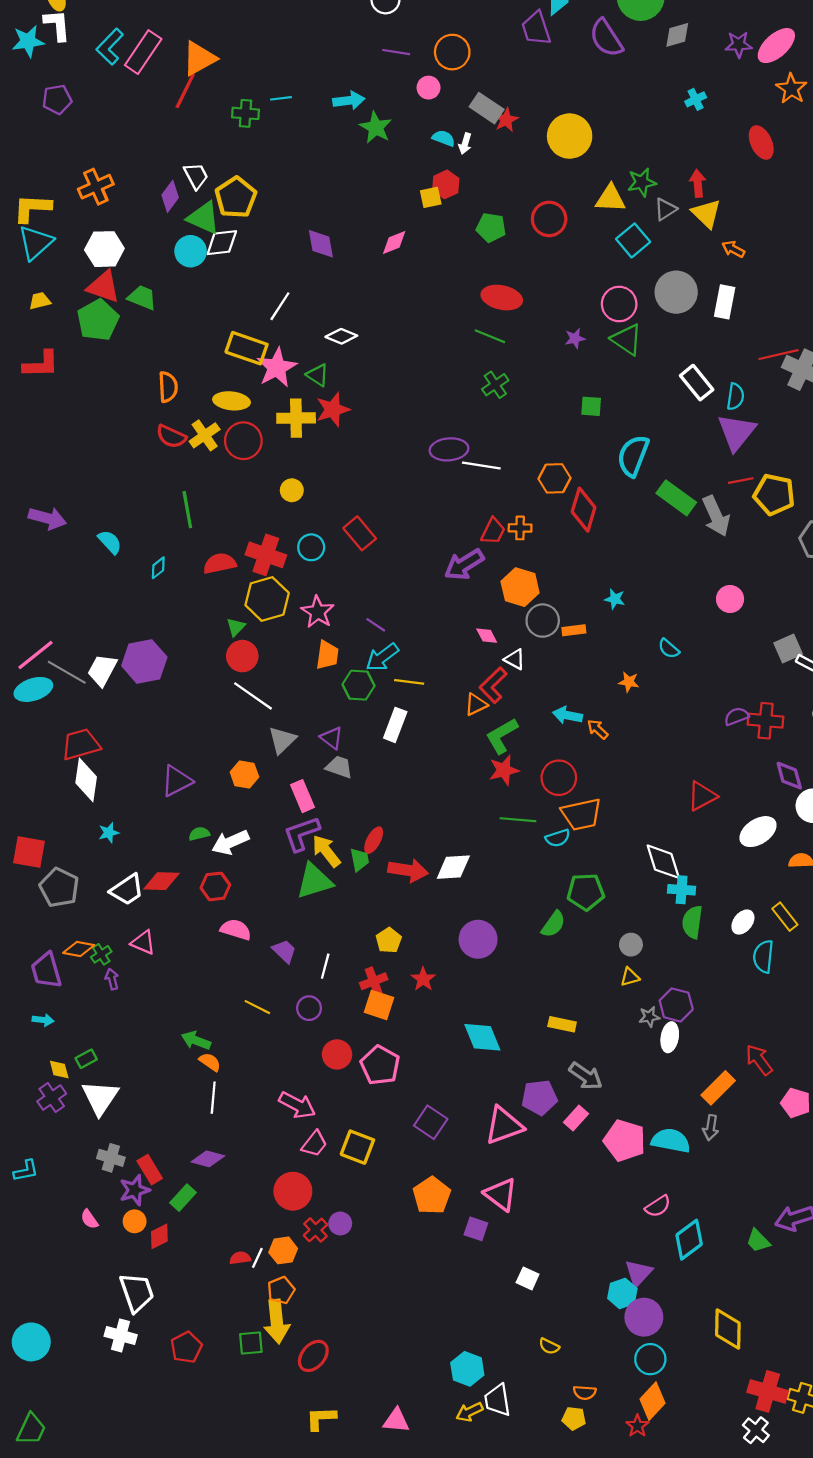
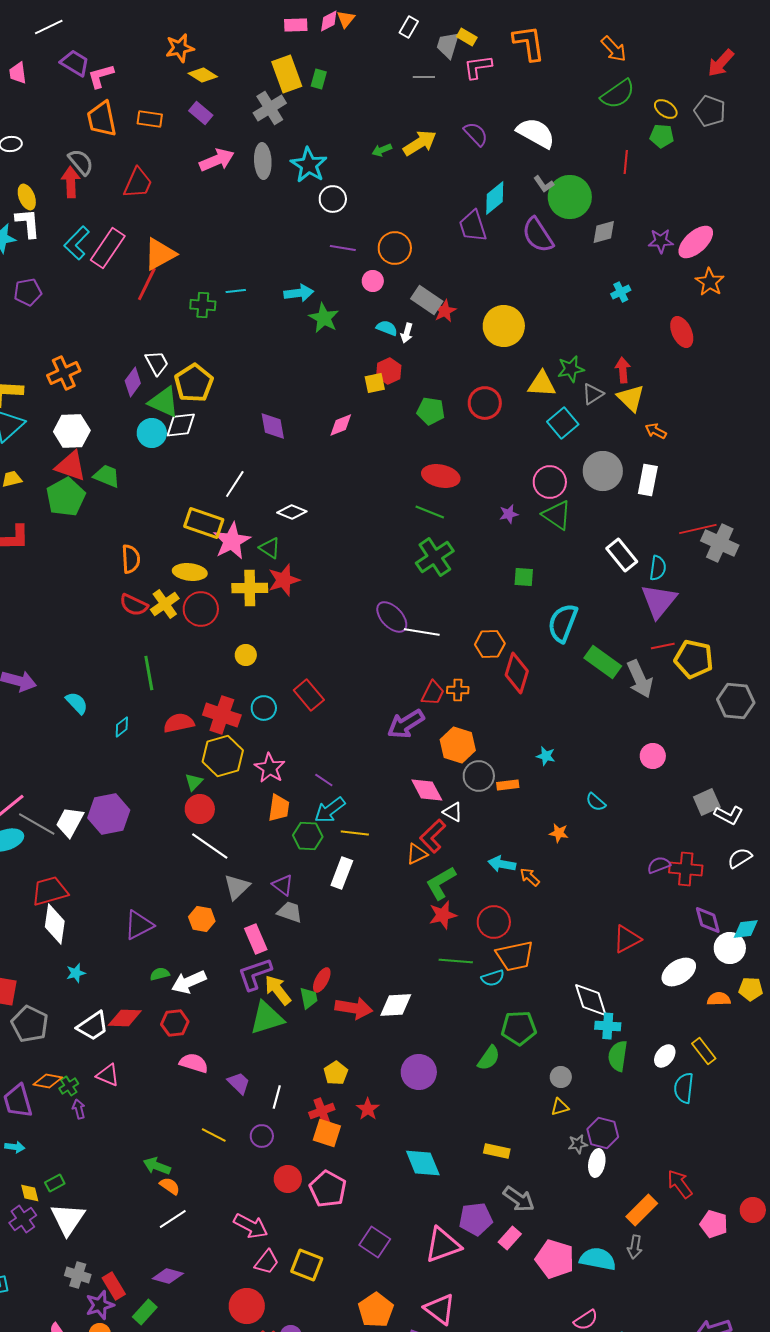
green cross: (495, 385) -> (435, 557), size x1.5
purple ellipse: (449, 449) -> (392, 617), turned 52
pink diamond: (487, 636) -> (427, 790), size x1.6
white line: (213, 1098) -> (173, 1219), turned 52

